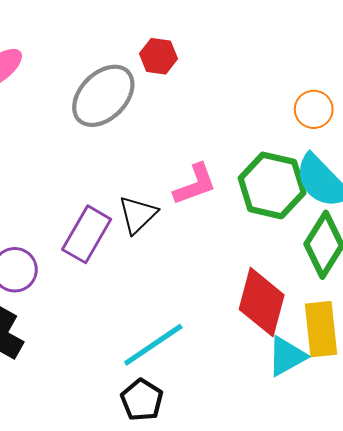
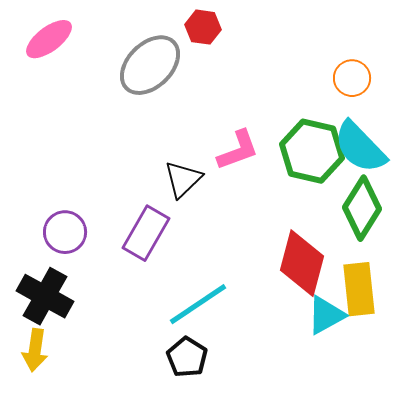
purple rectangle: (87, 234) -> (146, 233), moved

